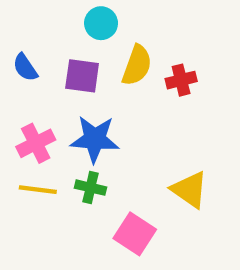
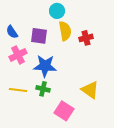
cyan circle: (101, 23) -> (57, 11), moved
yellow semicircle: (137, 65) -> (65, 31), turned -30
pink cross: (36, 143) -> (18, 55), moved

